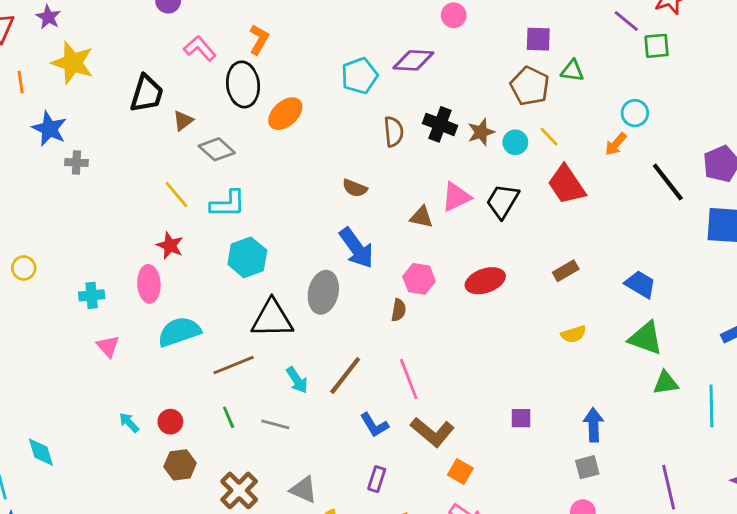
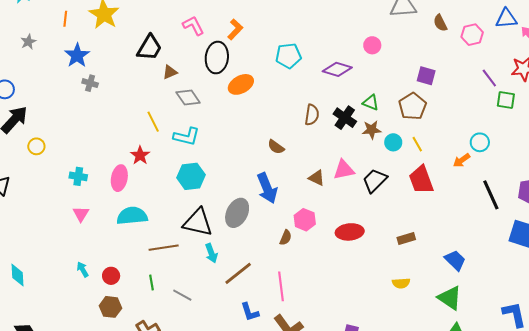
green triangle: (572, 71) -> (371, 102), moved
cyan pentagon: (359, 76) -> (289, 56), moved
cyan arrow: (297, 380) -> (211, 253), moved

